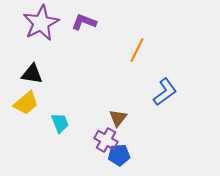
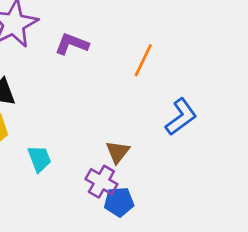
purple L-shape: (84, 22) -> (72, 44), moved

